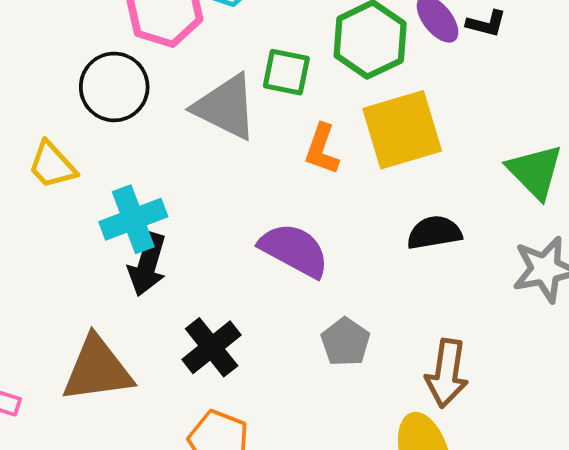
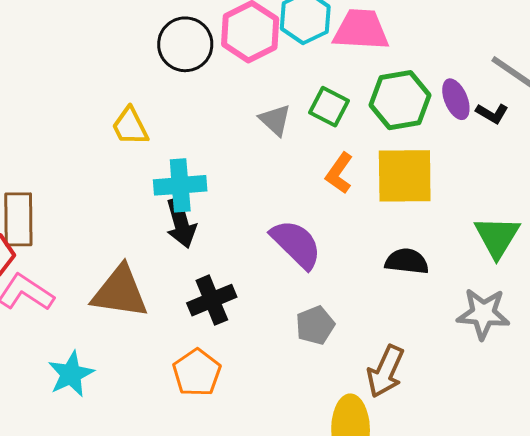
black circle: (114, 87) -> (185, 44), moved
gray triangle: (226, 107) -> (275, 120), size x0.6
black arrow: (147, 265) -> (181, 223), turned -48

